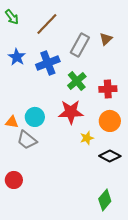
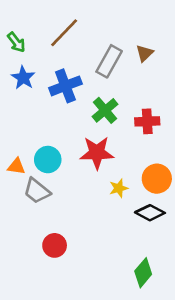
green arrow: (12, 17) -> (16, 42), moved
orange circle: (110, 121) -> (157, 179), moved
red circle: (14, 180) -> (55, 245), moved

